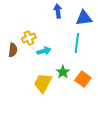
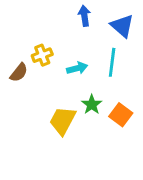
blue triangle: (84, 18) -> (122, 26), turned 48
brown semicircle: (13, 50) -> (19, 73), turned 32
cyan arrow: (44, 51) -> (77, 68), moved

